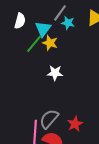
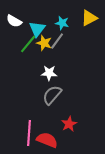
gray line: (60, 13) -> (57, 41), moved
white semicircle: (20, 21) -> (14, 21), turned 105
gray semicircle: (49, 119) -> (52, 95), moved

